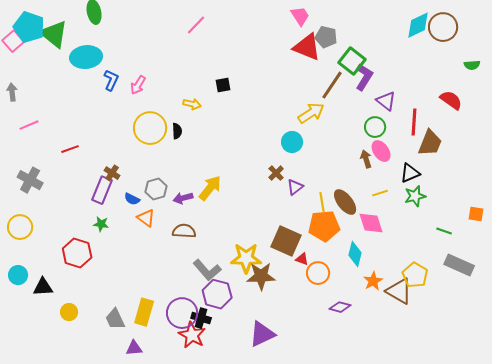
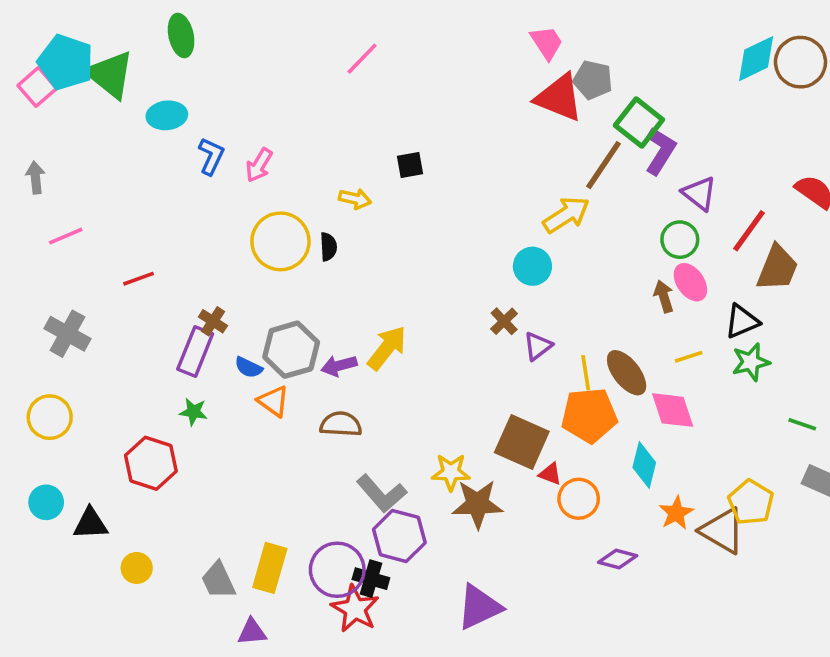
cyan ellipse: (86, 57) -> (167, 115), size x0.7
red line: (414, 122) -> (749, 231), turned 32
gray hexagon: (156, 189) -> (291, 350), size x1.4
yellow star: (246, 258) -> (451, 472), size x0.7

